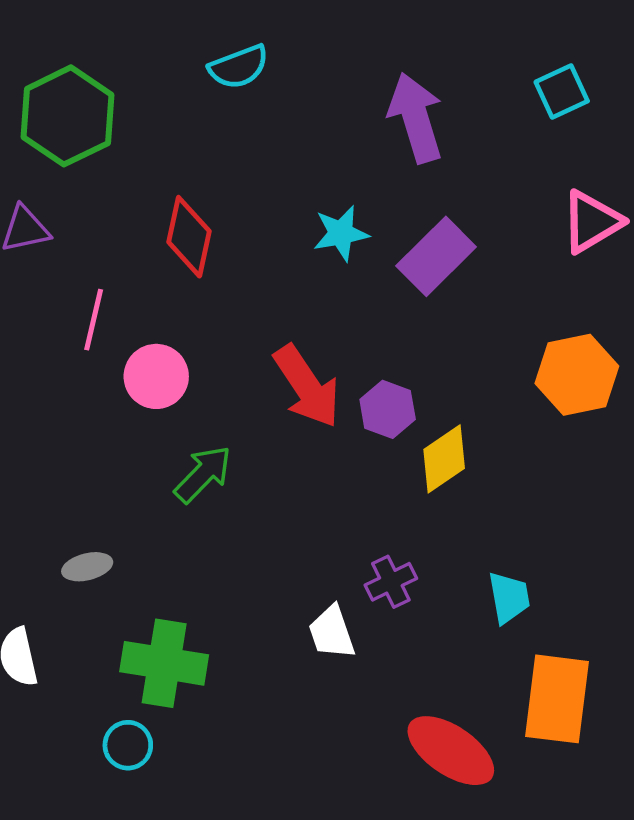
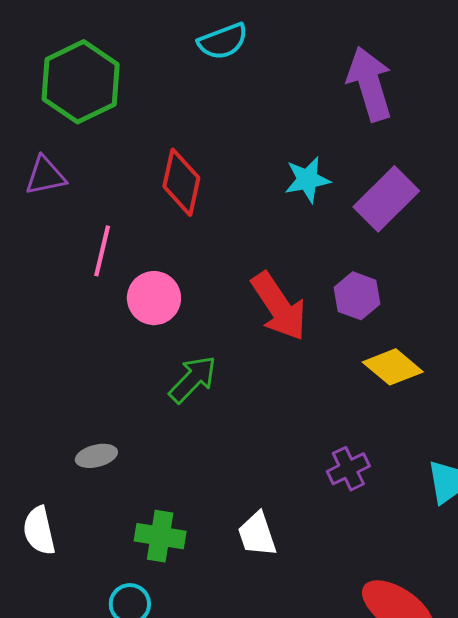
purple hexagon: (388, 409) -> (357, 296), moved
yellow diamond: (444, 459) -> (393, 367), turned 74
white trapezoid: (332, 632) -> (257, 534), moved
green cross: (164, 663) -> (160, 536), size x0.7

